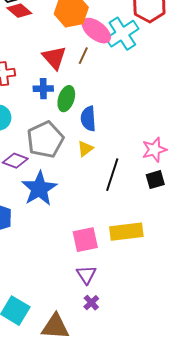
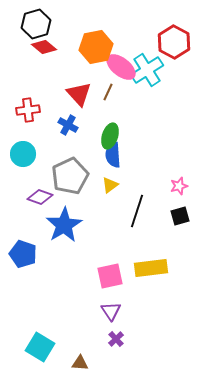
blue cross: (43, 89) -> (68, 125), turned 30
green ellipse: (66, 99) -> (110, 136), moved
pink star: (154, 150) -> (179, 186), size x0.7
brown triangle: (55, 327) -> (80, 363), size x0.6

